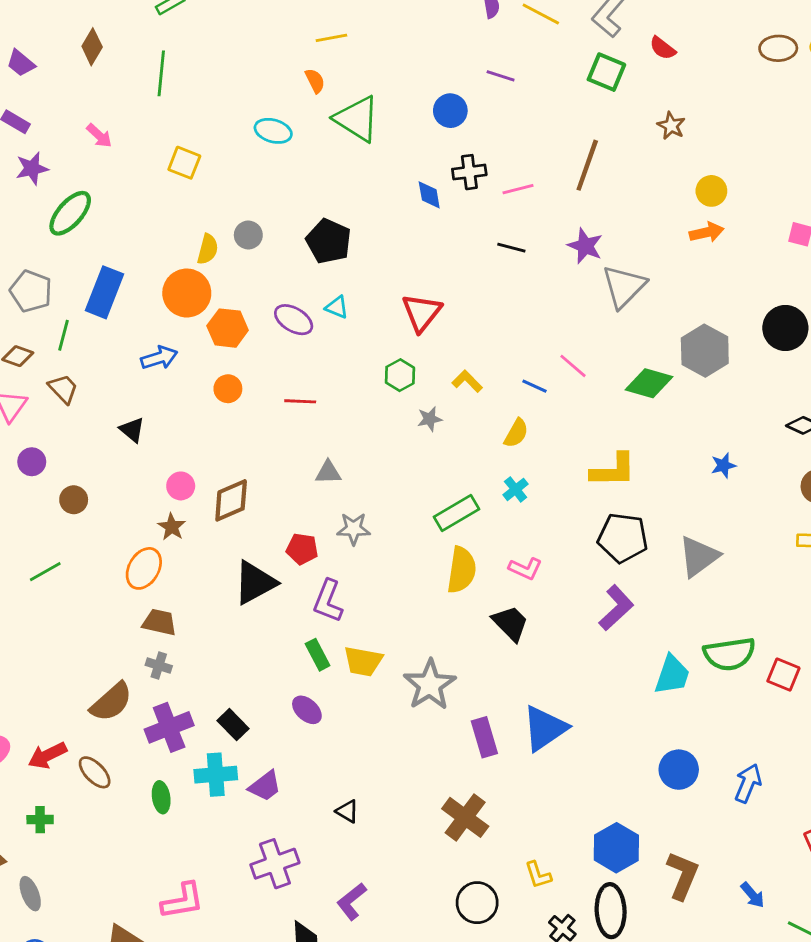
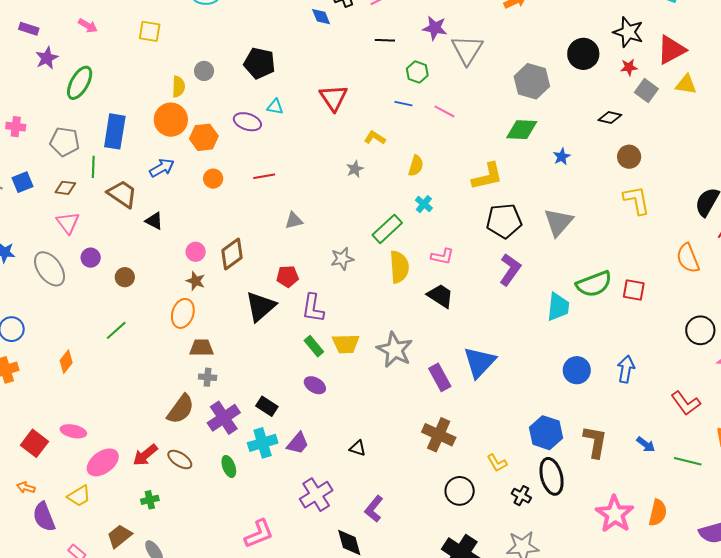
green hexagon: (400, 375) -> (417, 72), moved
green diamond: (649, 383) -> (522, 130), moved
blue line: (535, 386) -> (403, 104), moved
brown trapezoid: (63, 389) -> (122, 194), moved, size x1.4
gray star: (354, 529) -> (342, 259), moved

